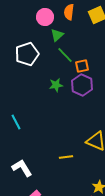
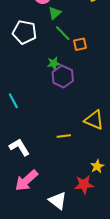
white pentagon: (27, 54) -> (24, 32), turned 30
purple hexagon: (82, 85) -> (63, 77), moved

